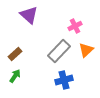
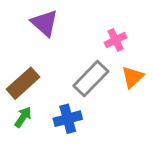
brown rectangle: (15, 54) -> (23, 83), size x1.5
blue cross: (64, 80) -> (68, 119), moved

